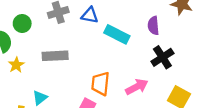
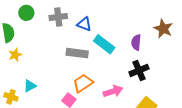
green circle: (22, 24) -> (26, 13), moved
gray rectangle: (55, 56) -> (77, 53), moved
orange trapezoid: (100, 84) -> (83, 83), turned 40

